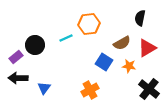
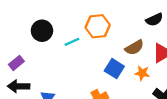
black semicircle: (140, 18) -> (154, 20), turned -126
black circle: (35, 45) -> (42, 31), moved

